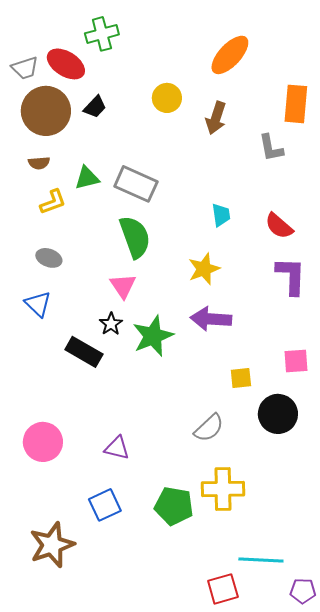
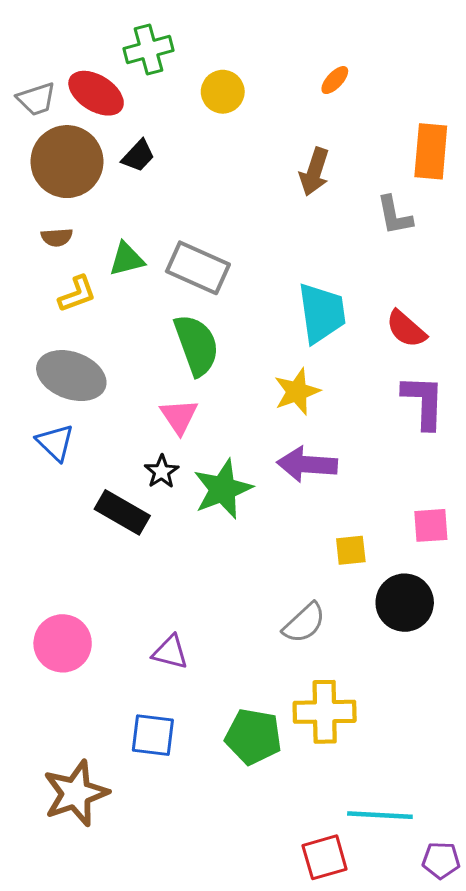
orange ellipse: (230, 55) -> (335, 80), size x0.5
yellow circle: (167, 98) -> (223, 92), moved
cyan trapezoid: (221, 215) -> (322, 313), size x1.8
gray ellipse: (49, 258) -> (71, 376), size x1.8
blue square: (105, 505) -> (153, 735), turned 32

